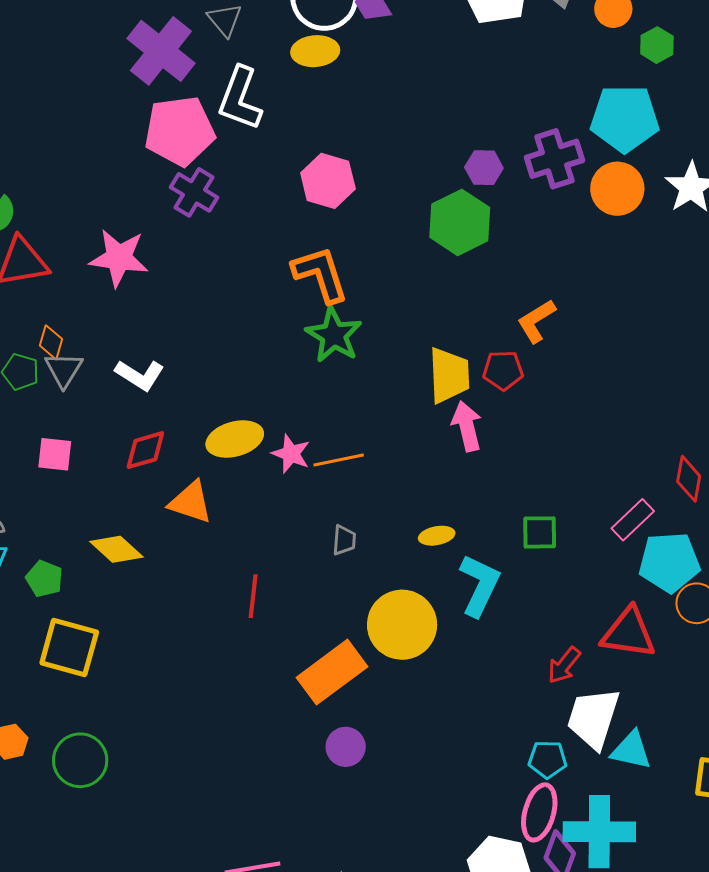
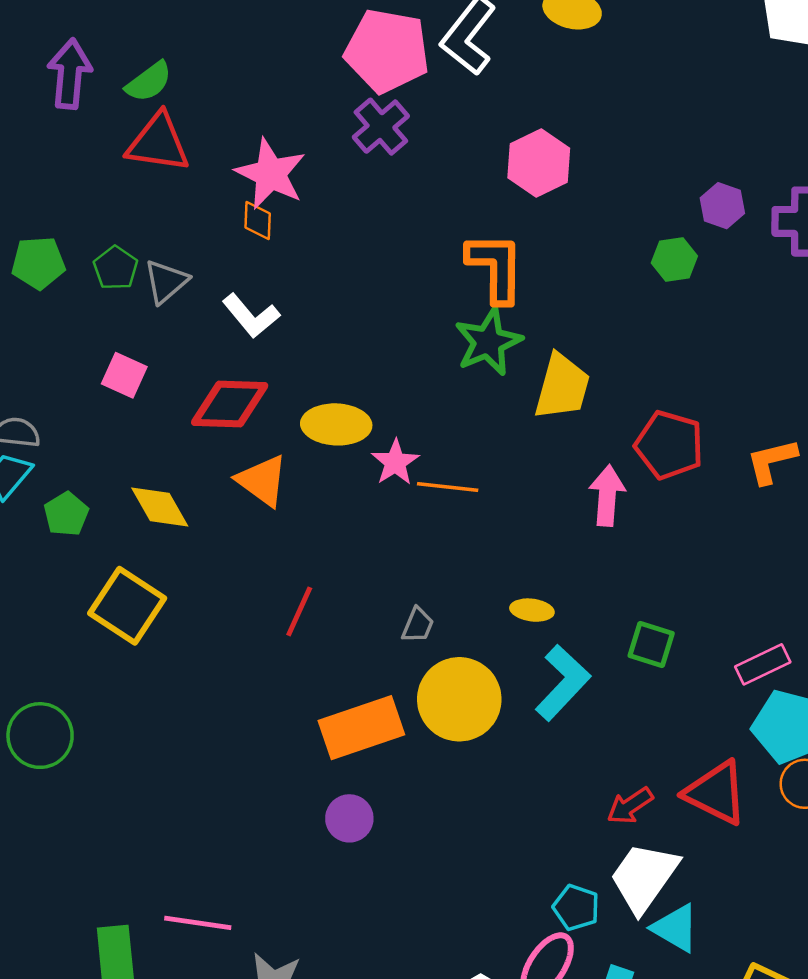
green hexagon: (460, 222) -> (674, 259), size x0.6
orange L-shape: (536, 321) -> (772, 461), moved
orange diamond: (51, 342) -> (258, 221), moved, turned -32
red pentagon: (503, 370) -> (669, 445), size x1.4
yellow trapezoid: (449, 375) -> (562, 387), moved
red diamond: (145, 450) -> (230, 404), size x1.4
gray trapezoid: (344, 540) -> (418, 625), moved
yellow square: (69, 648) -> (127, 606), moved

